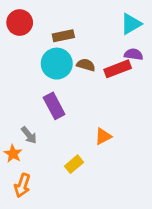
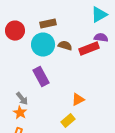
red circle: (20, 23) -> (15, 31), moved
orange star: (13, 154) -> (20, 113), moved
yellow rectangle: (74, 164) -> (68, 121), moved

